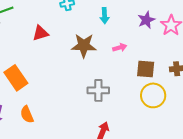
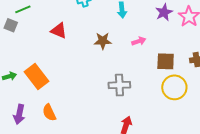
red triangle: (40, 33) -> (59, 31), turned 42
brown star: (84, 46) -> (103, 41), size x0.7

